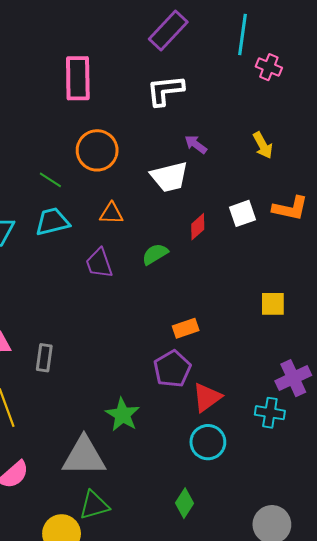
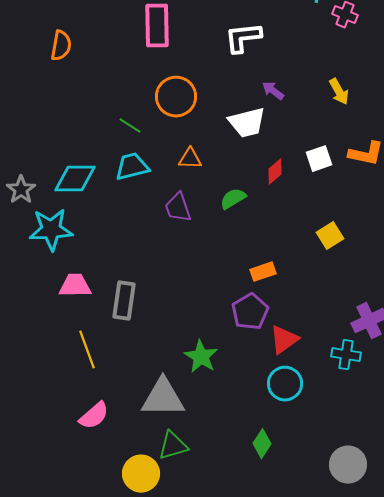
yellow square: (273, 304) -> (330, 236), moved, turned -32
gray rectangle: (44, 358) -> (124, 301), size x1.4

